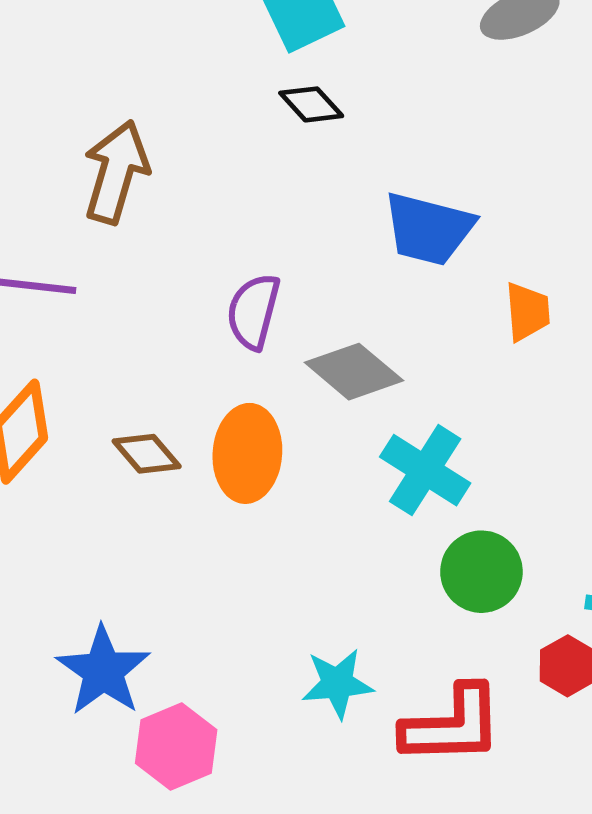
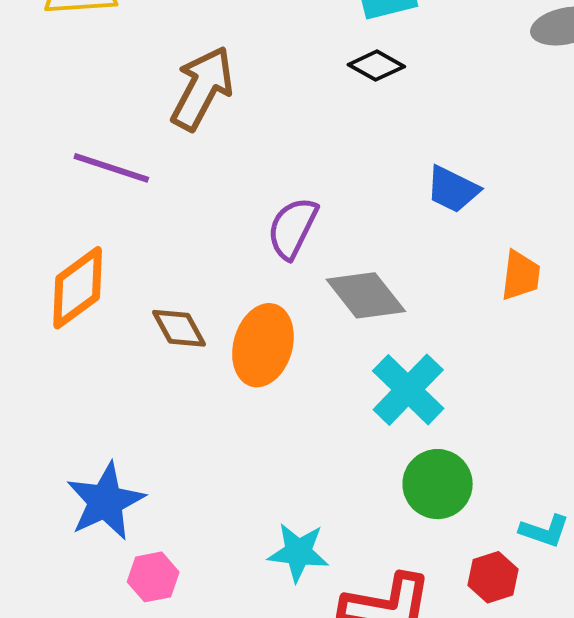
black diamond: (311, 104) -> (376, 66), turned -30
blue trapezoid: (429, 229) -> (453, 189), size x0.7
pink hexagon: (176, 746) -> (153, 577), size x0.7

